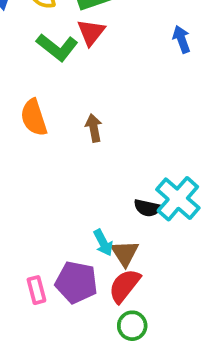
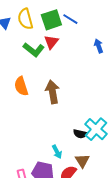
brown arrow: (94, 128) -> (52, 92), size x1.6
brown triangle: (125, 253) -> (82, 161), moved

